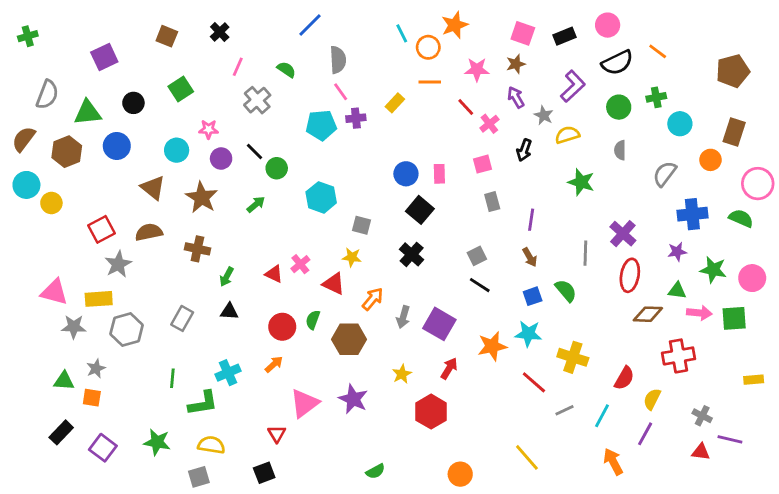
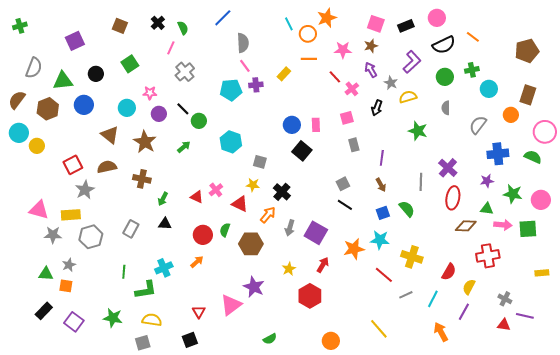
green semicircle: (286, 70) -> (183, 28), moved, turned 32
black cross: (412, 254) -> (282, 192), moved
pink triangle: (304, 403) -> (231, 305), moved

